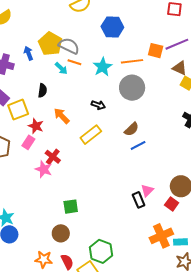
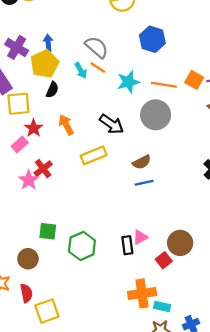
yellow pentagon: (50, 44) -> (45, 64), moved
black arrow: (98, 105) -> (112, 124), size x1.5
green hexagon: (101, 251) -> (82, 246), moved

